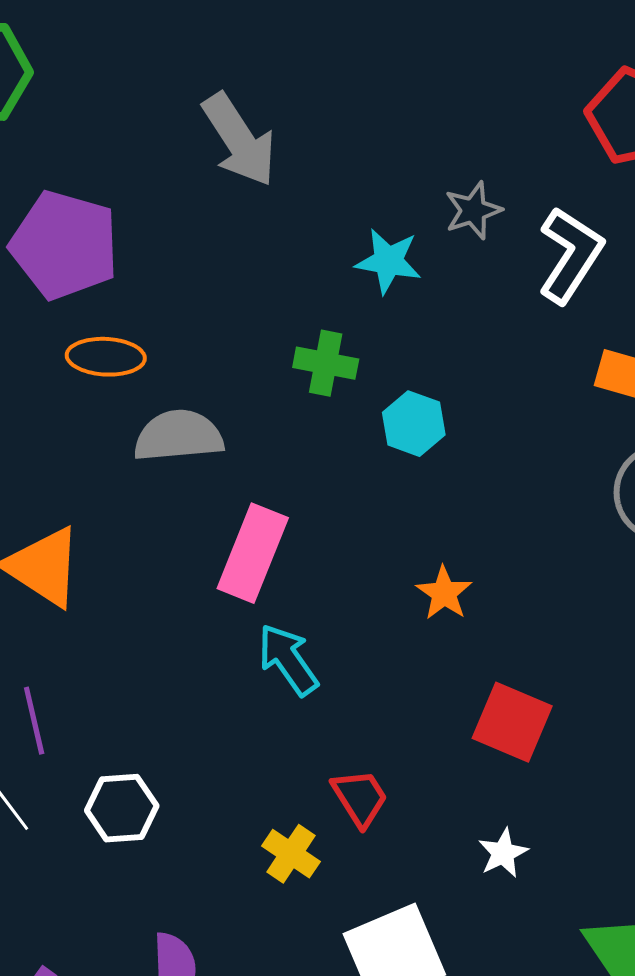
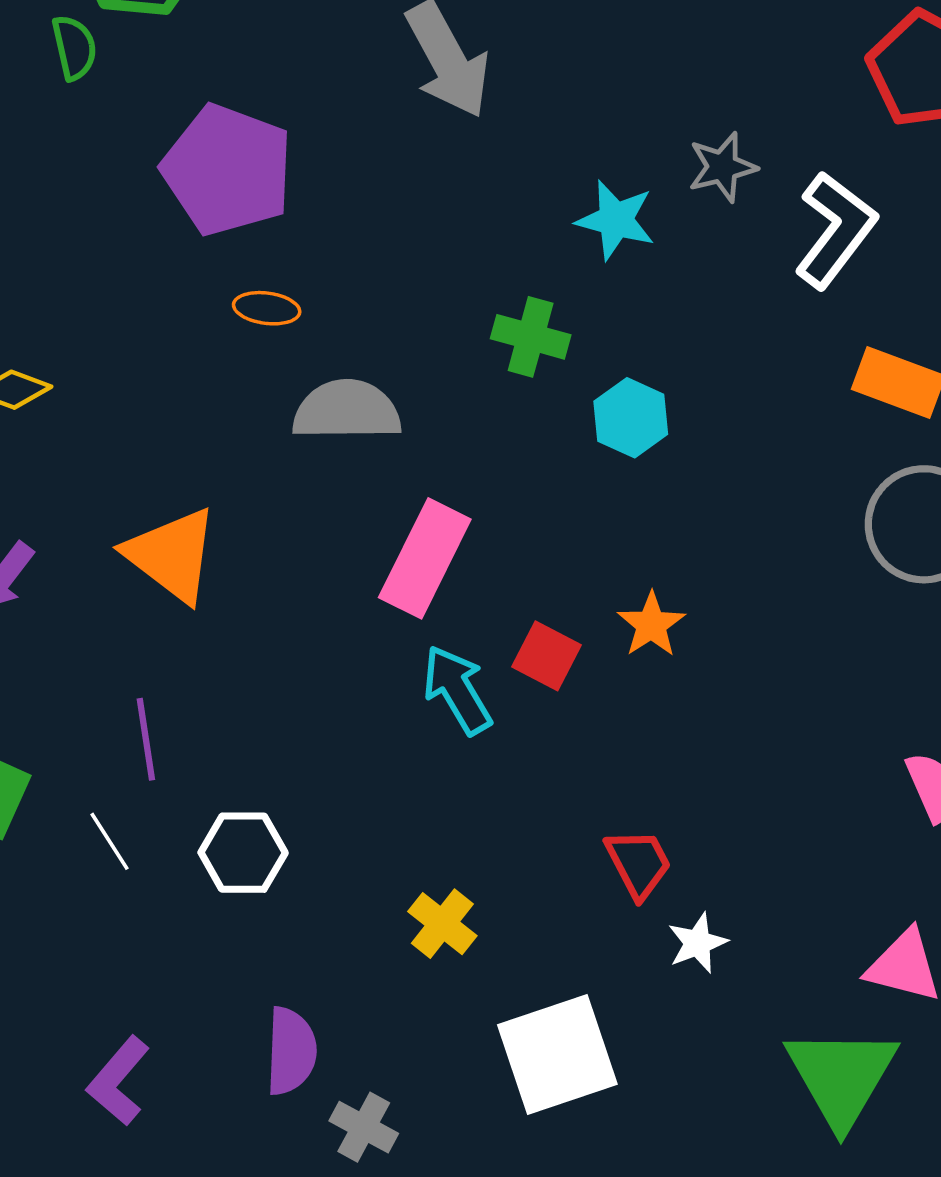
orange ellipse: (106, 357) -> (267, 308), size x0.7
red square: (512, 722) -> (547, 656), moved, size x0.7
red trapezoid: (360, 798) -> (638, 863), moved

